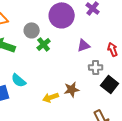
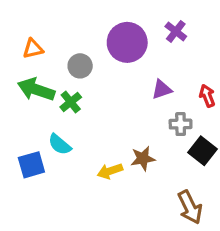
green cross: (44, 44) -> (71, 102), moved

